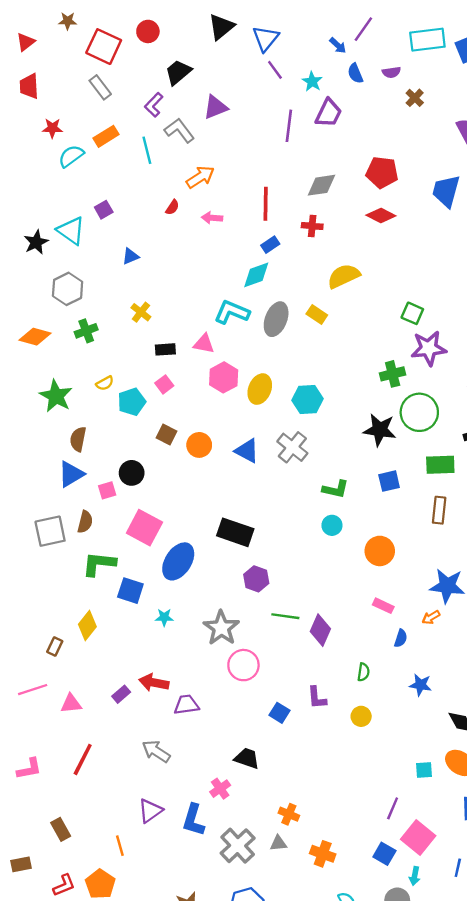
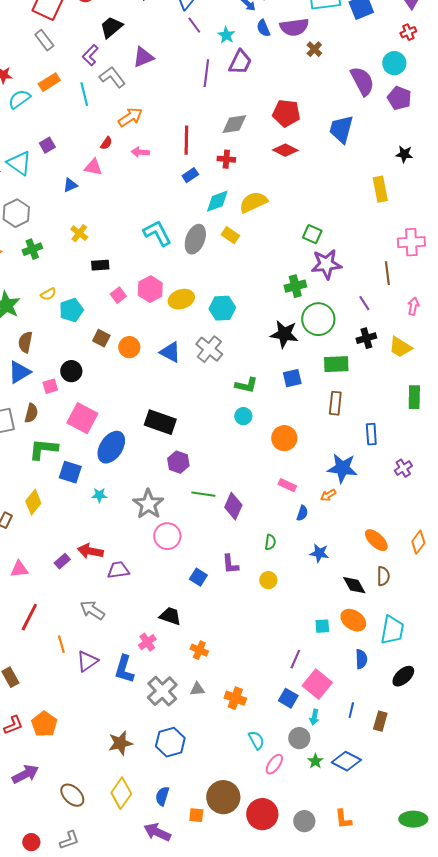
purple semicircle: (391, 72) -> (294, 27), size x1.8
cyan diamond: (256, 275) -> (217, 201), moved
cyan L-shape: (232, 312) -> (157, 233), turned 40
pink triangle: (204, 344) -> (93, 167), moved
pink square: (164, 384) -> (118, 295), moved
yellow ellipse: (260, 389) -> (181, 299), turned 50
orange cross: (289, 814) -> (199, 650), moved
orange line: (120, 846) -> (61, 644), moved

